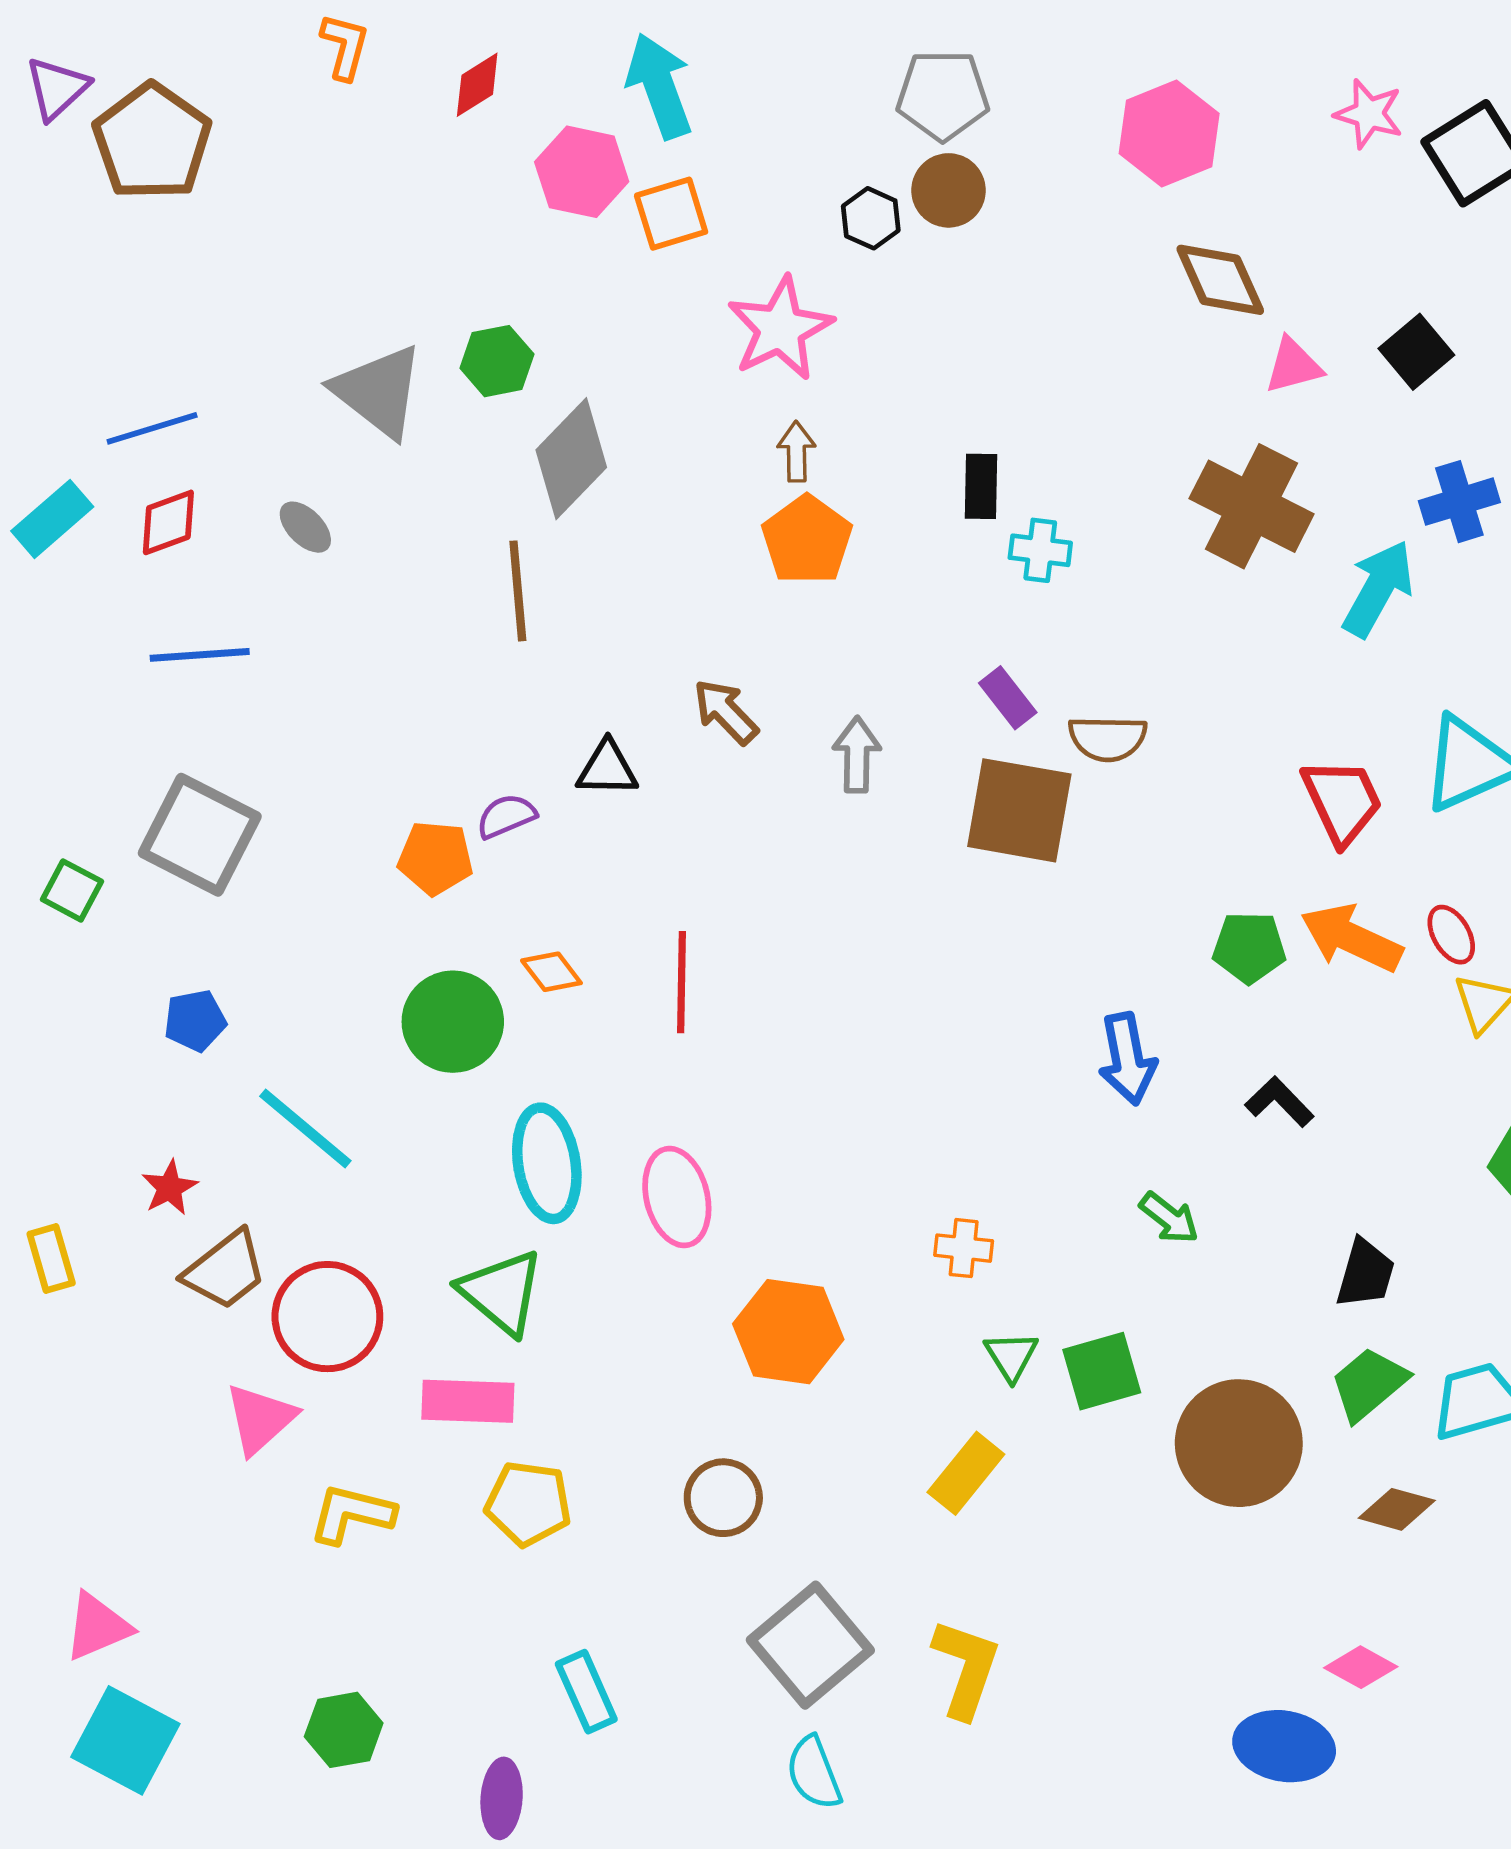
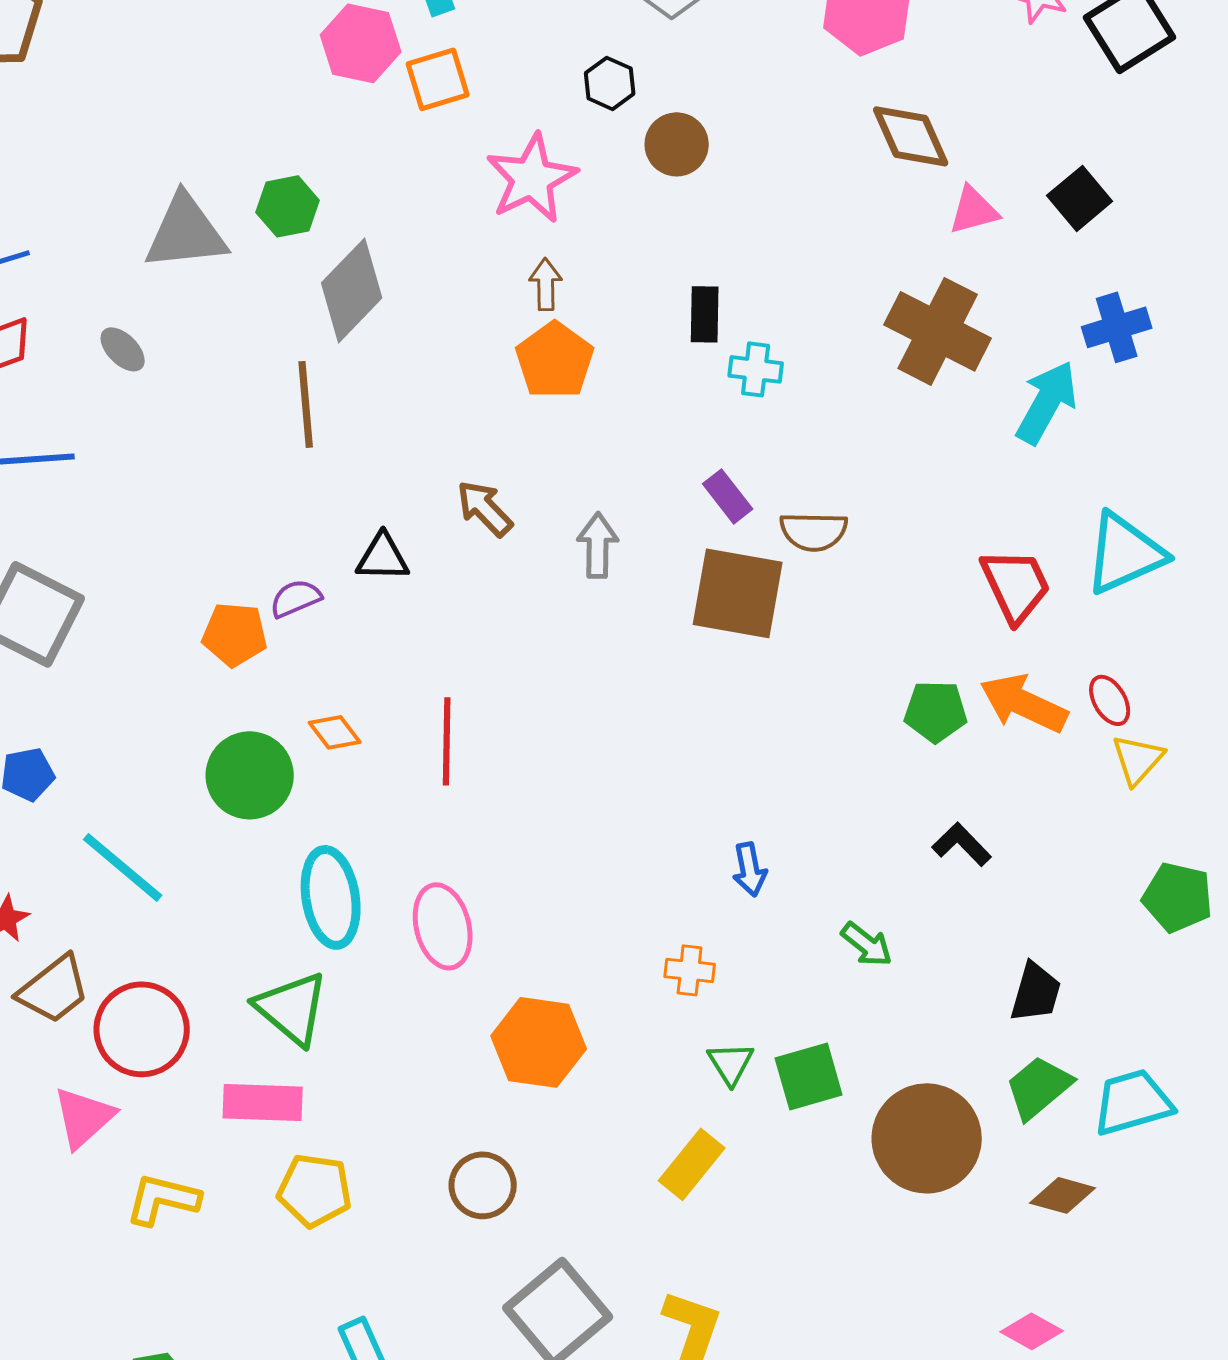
brown circle: (949, 190) -> (677, 144), moved
gray triangle: (378, 391) -> (186, 232), turned -44
blue arrow: (1127, 1059) -> (750, 869), moved, size x0.7

